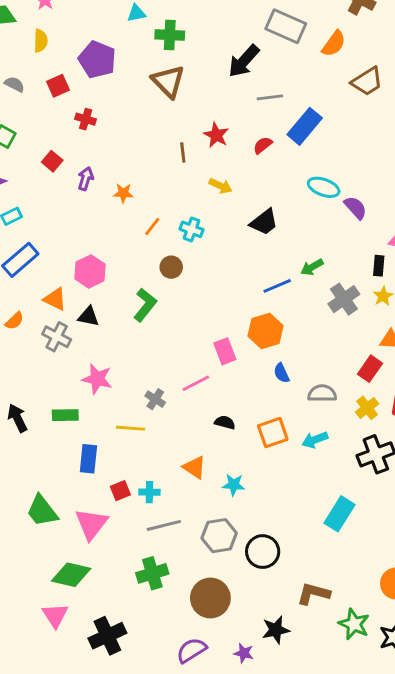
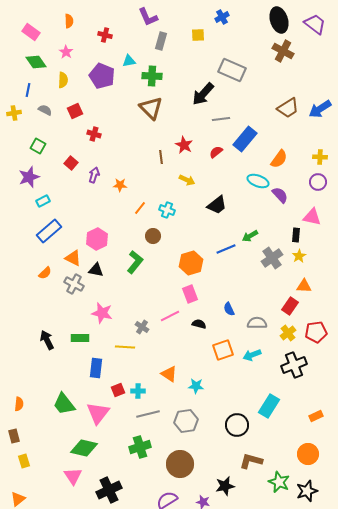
orange semicircle: (334, 44) -> (279, 159), moved
purple pentagon: (97, 60) -> (102, 76), moved
orange hexagon: (266, 331) -> (191, 263), moved
black semicircle: (225, 422) -> (199, 324), moved
black circle: (263, 552) -> (237, 425), moved

